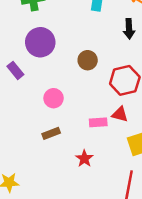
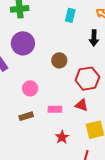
pink rectangle: (98, 122) -> (55, 109), moved
red star: (84, 159) -> (62, 137), moved

